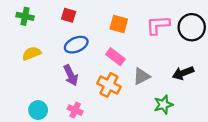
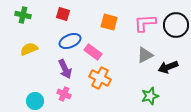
pink rectangle: (115, 57) -> (93, 52), moved
gray triangle: (142, 76) -> (145, 55), moved
pink cross: (75, 110) -> (64, 94), moved

